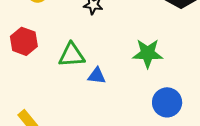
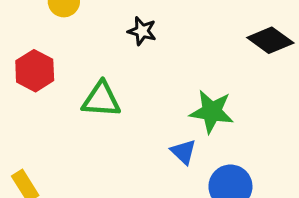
blue triangle: (97, 76) -> (183, 152), moved, turned 30

